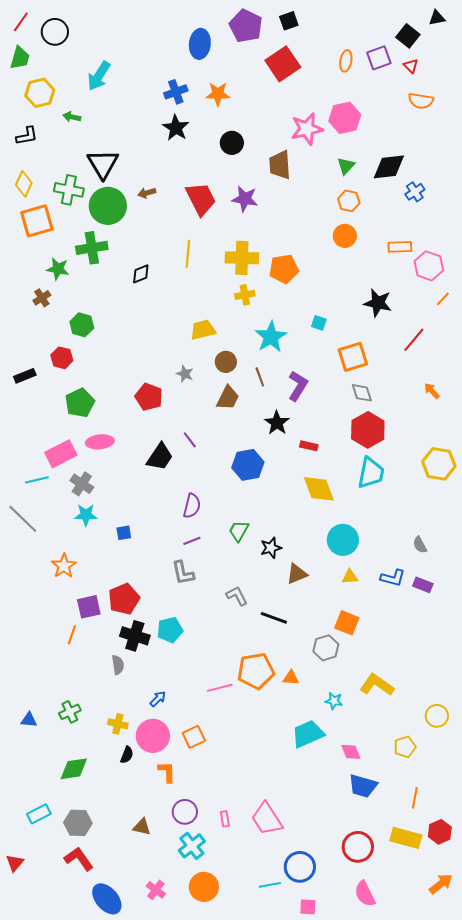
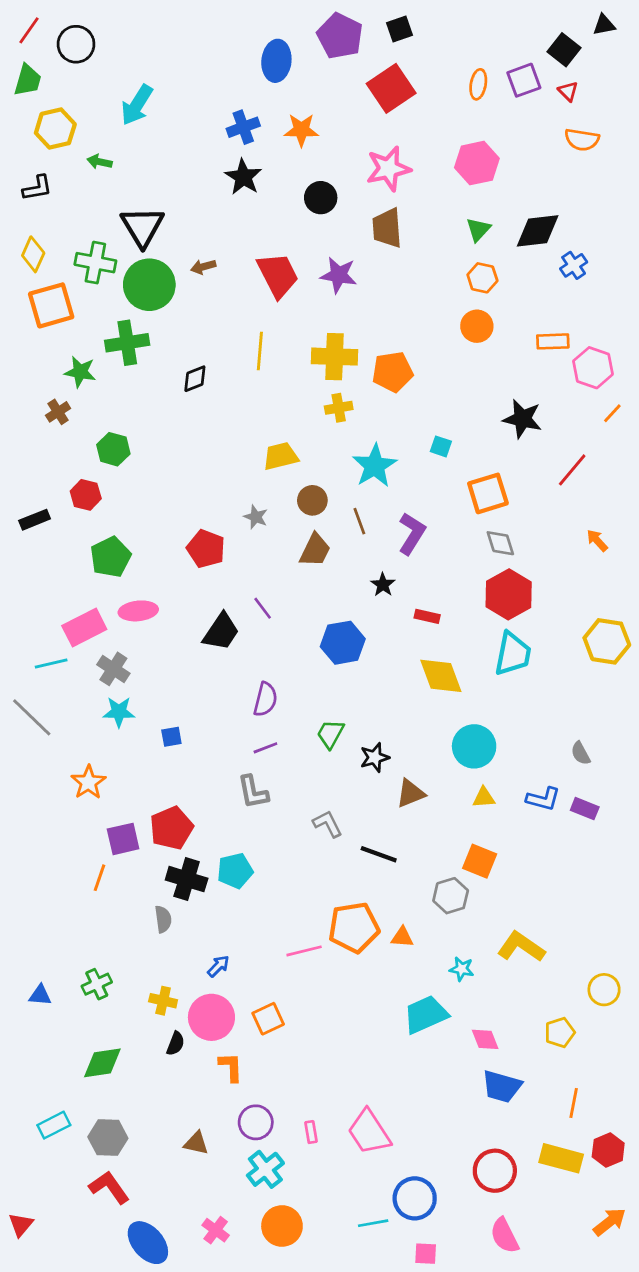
pink star: (307, 129) -> (388, 169), moved
black star: (277, 423) -> (383, 585), size x0.7
red triangle: (15, 863) -> (21, 1225), moved

